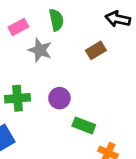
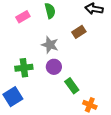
gray star: (40, 50) -> (50, 45), moved
green rectangle: (84, 125) -> (72, 86), turned 35

